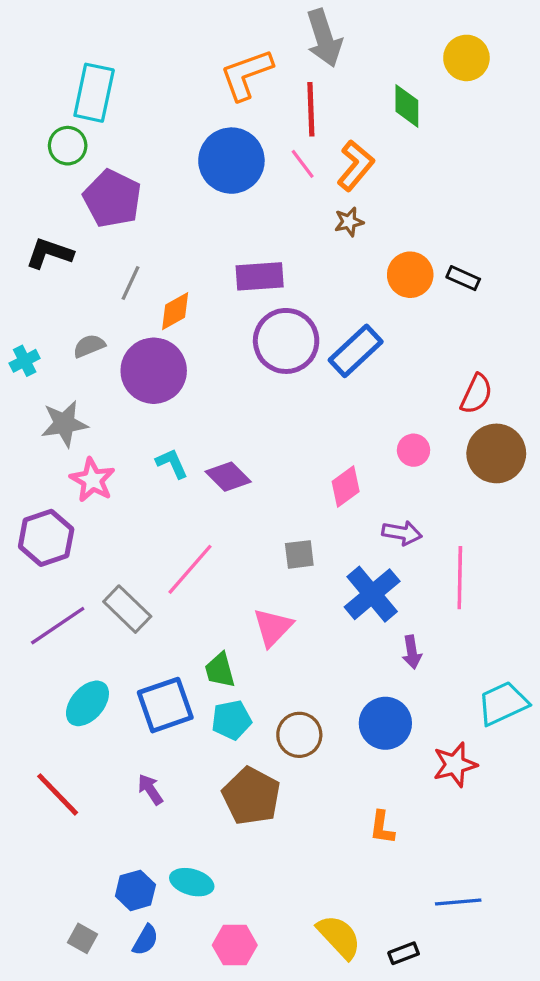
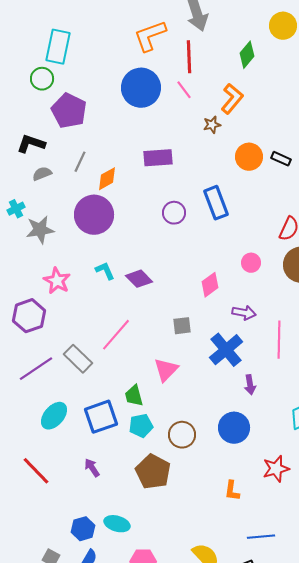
green diamond: (407, 106) -> (247, 55), turned 40
orange L-shape: (356, 166) -> (232, 99), moved
purple circle: (286, 341) -> (174, 213), moved, size x0.6
gray semicircle: (89, 346) -> (42, 174), moved
blue rectangle: (356, 351) -> (216, 203), turned -68
gray star: (64, 424) -> (40, 230), moved
red star: (455, 765) -> (276, 469), moved
blue line: (458, 902) -> (261, 537), moved

